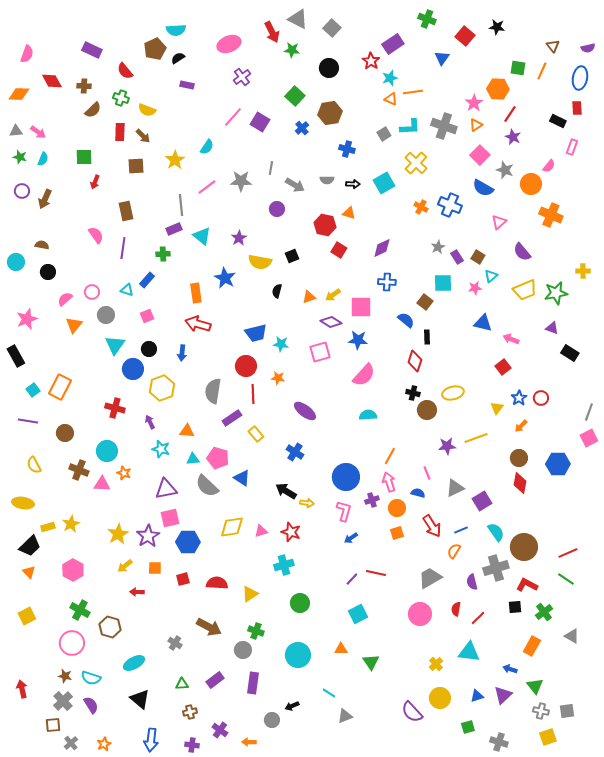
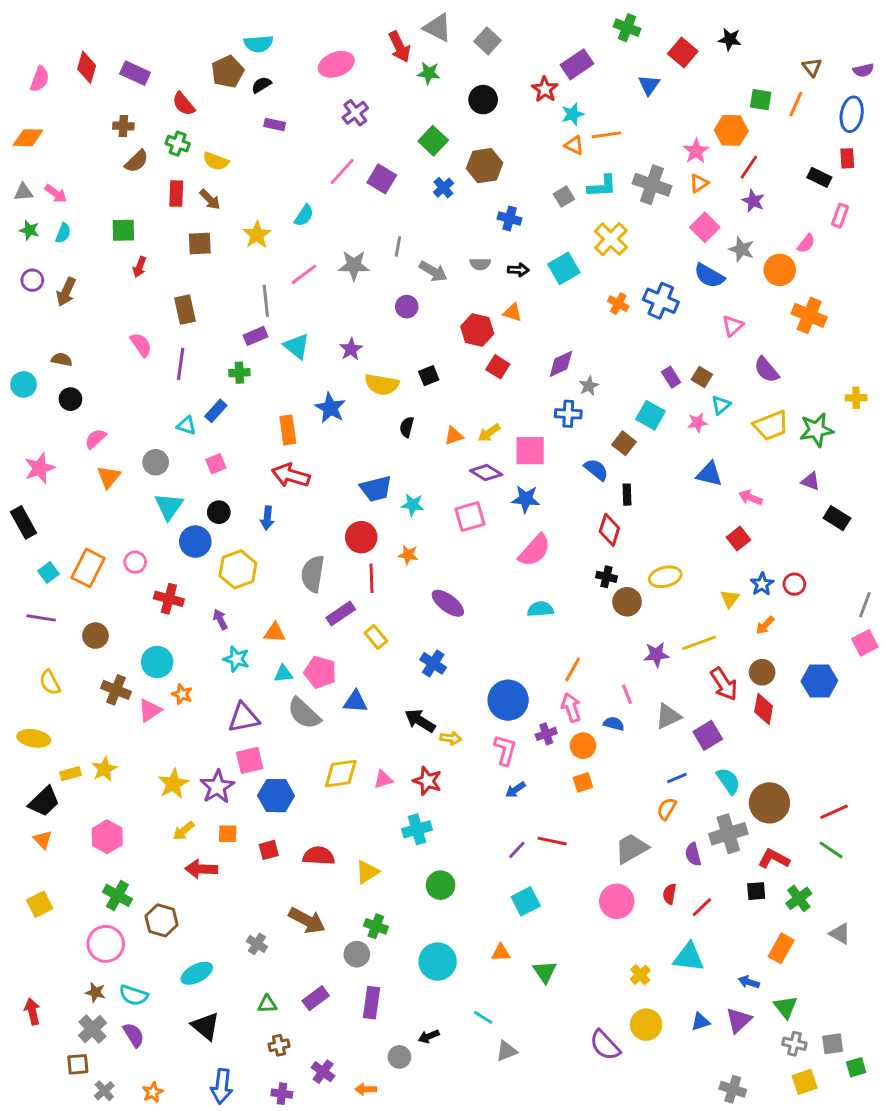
red diamond: (52, 81) -> (87, 67), moved, turned 45
gray star: (438, 247) -> (589, 386), moved
cyan square: (443, 283) -> (651, 415), turned 30
pink circle: (92, 292) -> (135, 562), moved
blue triangle: (242, 478) -> (355, 702), turned -30
pink triangle: (102, 484) -> (150, 710), turned -36
red arrow: (432, 526) -> (724, 684), moved
red arrow: (137, 592) -> (201, 869), size x1.5
green square: (468, 727) -> (856, 1067), moved

